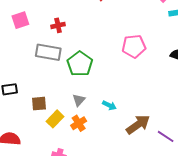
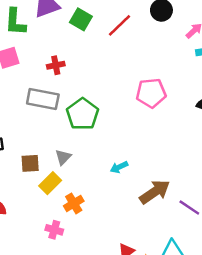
gray triangle: (79, 100) -> (63, 157), moved
cyan arrow: (109, 105) -> (119, 167), turned 128
orange cross: (79, 123) -> (74, 203), moved

